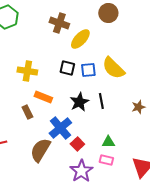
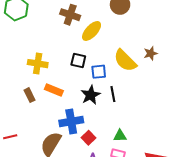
blue square: (88, 70) -> (99, 72), moved
brown star: (138, 107) -> (151, 53), moved
brown rectangle: (27, 112) -> (29, 95), moved
blue cross: (60, 128) -> (71, 122), turned 30

